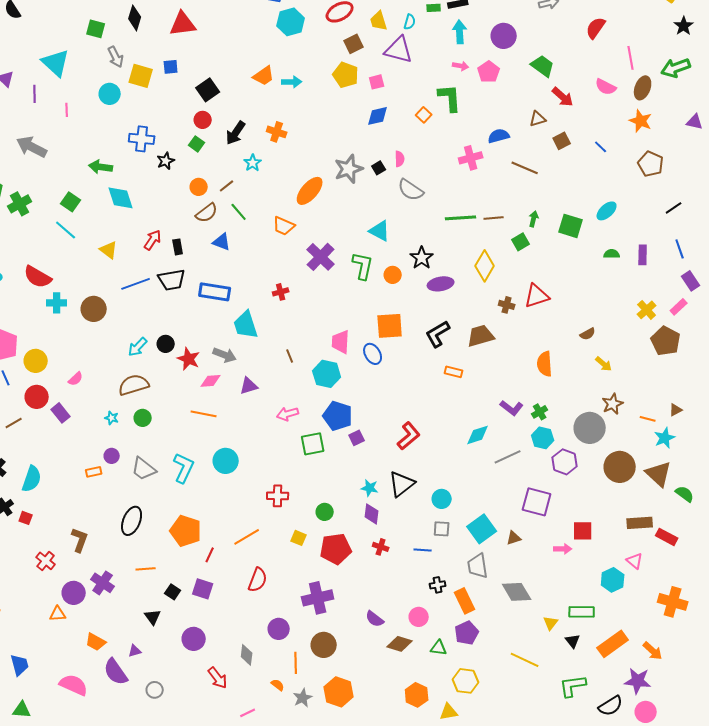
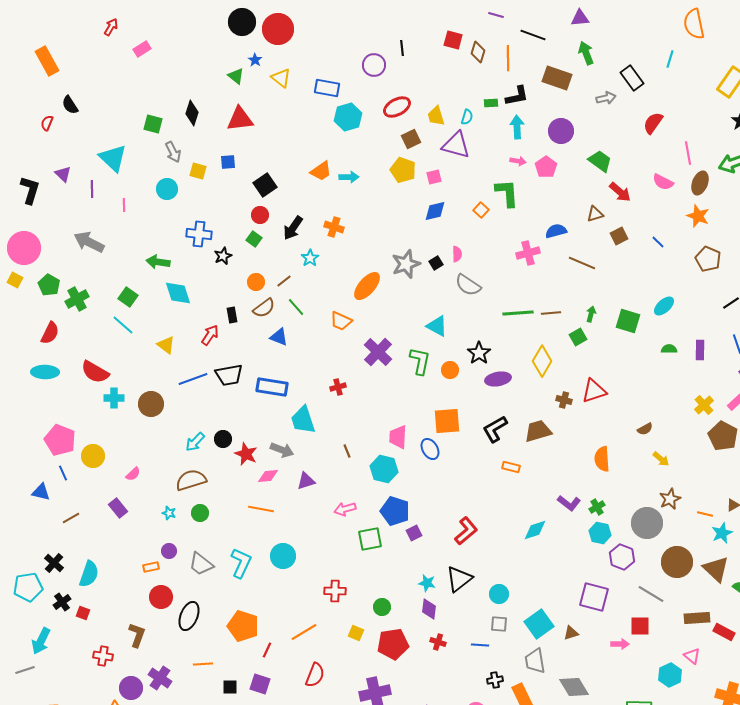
yellow square: (141, 76) -> (198, 171), size x0.7
black rectangle: (178, 247) -> (232, 315), moved
red circle: (37, 397) -> (161, 597), moved
gray line: (508, 457) -> (651, 594), moved, turned 56
red cross: (46, 561) -> (103, 656), turned -30
black square: (173, 592) -> (230, 687), turned -35

